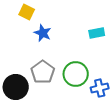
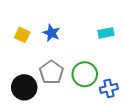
yellow square: (27, 12) -> (22, 35), moved

